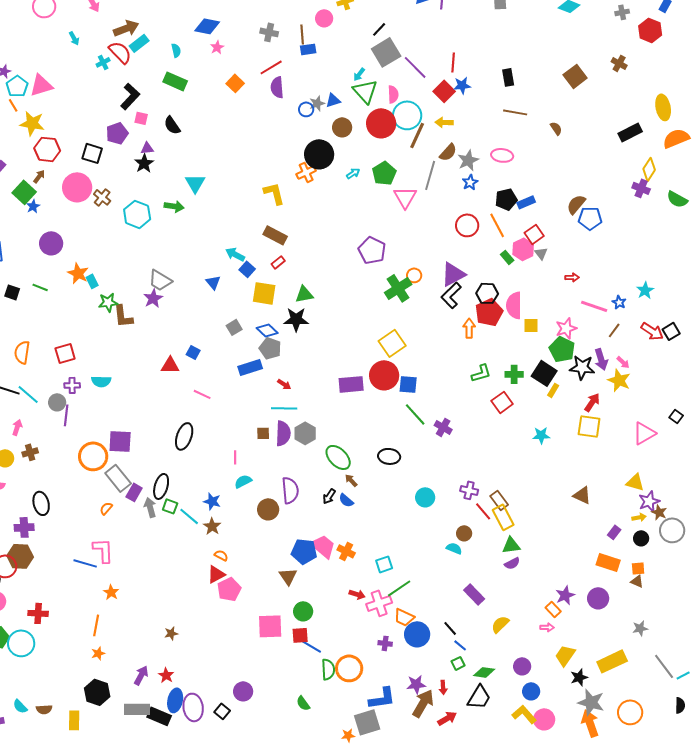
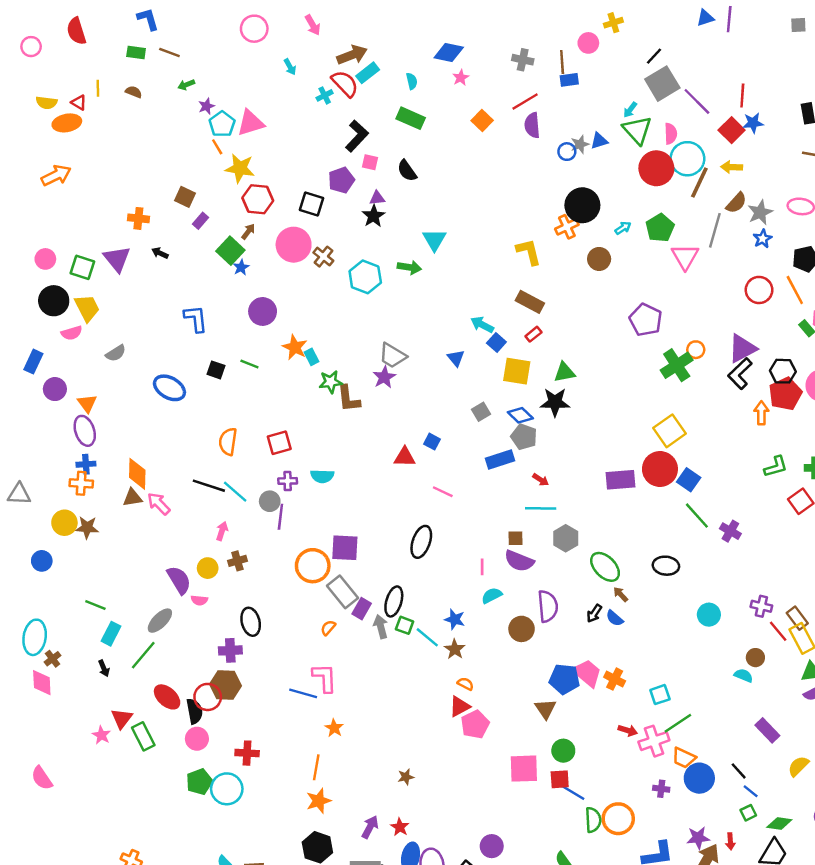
brown circle: (342, 127) -> (599, 259), moved
blue square: (408, 384) -> (689, 480), turned 30
purple semicircle: (283, 433) -> (519, 561), moved, turned 110
orange star: (98, 653) -> (319, 801), size x1.5

